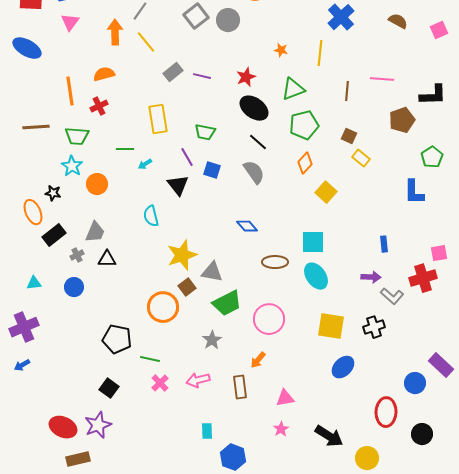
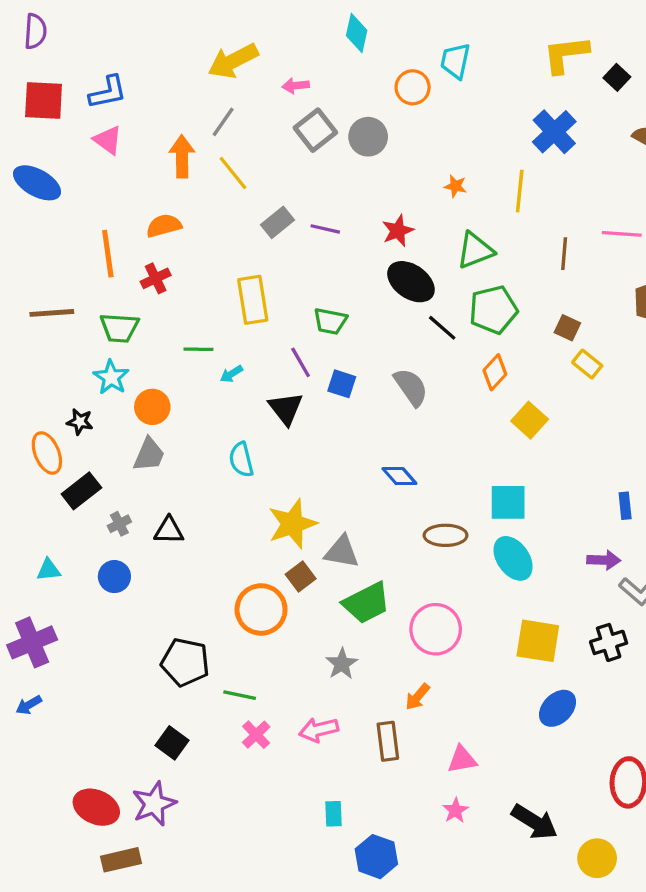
pink triangle: (70, 22) -> (108, 140), turned -30
black line: (258, 142) -> (442, 328), moved
gray trapezoid: (95, 232) -> (149, 455), moved

